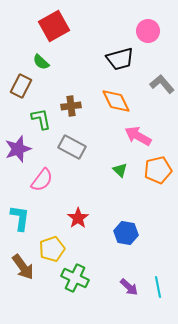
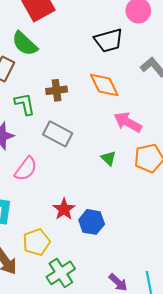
green semicircle: (41, 62) -> (25, 44), size x1.5
blue hexagon: (126, 233) -> (92, 222), moved
green cross: (75, 278) -> (61, 273), turned 32

